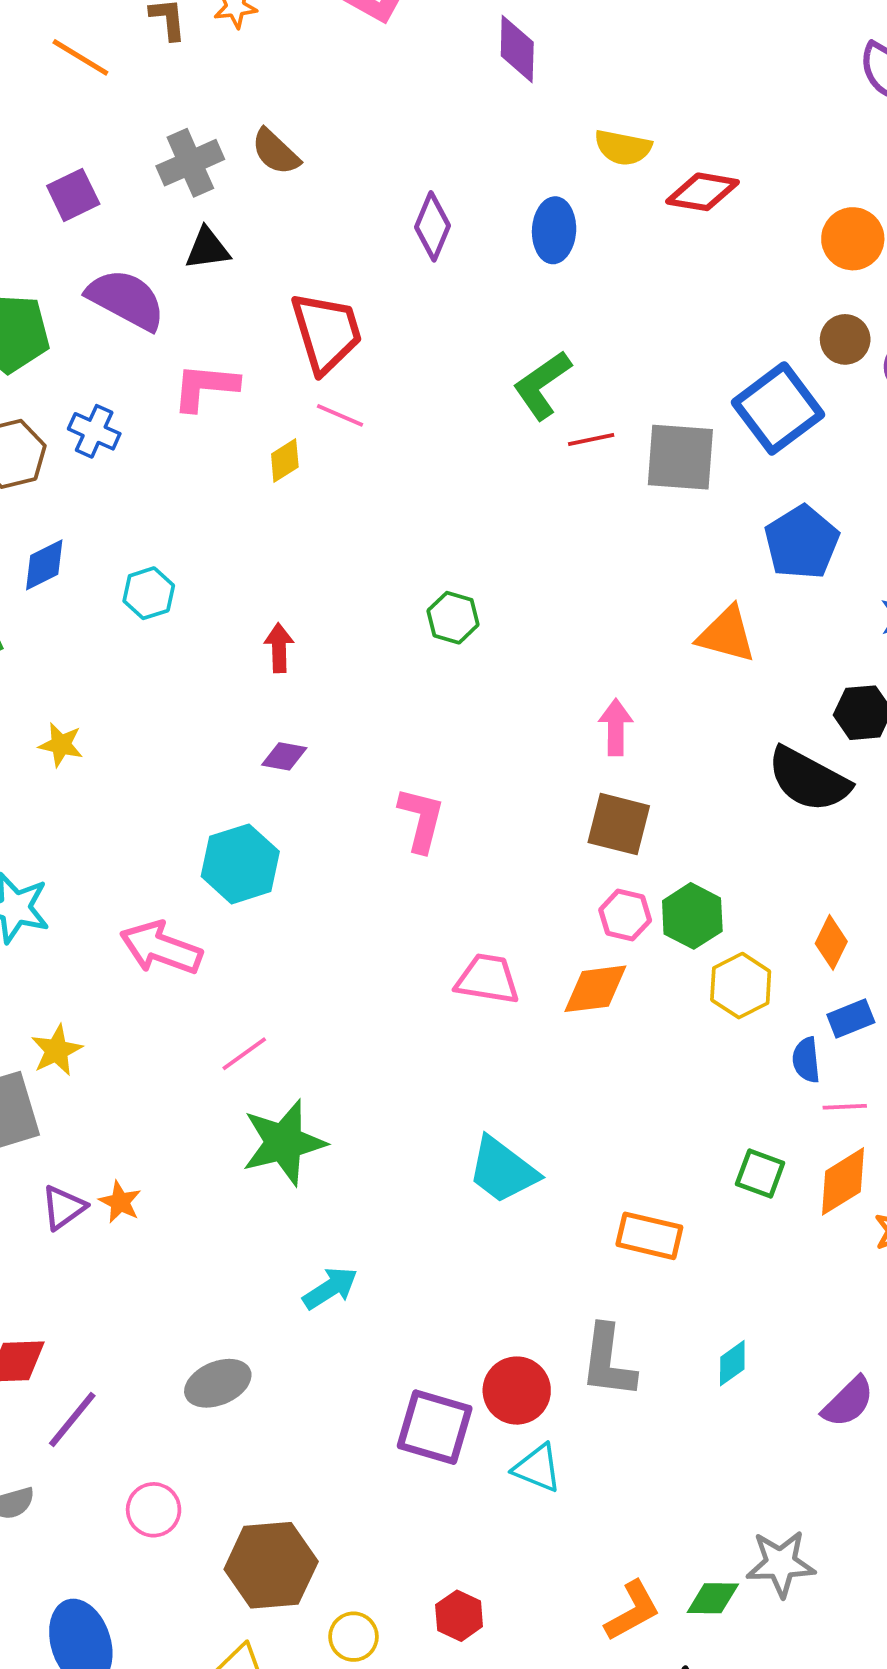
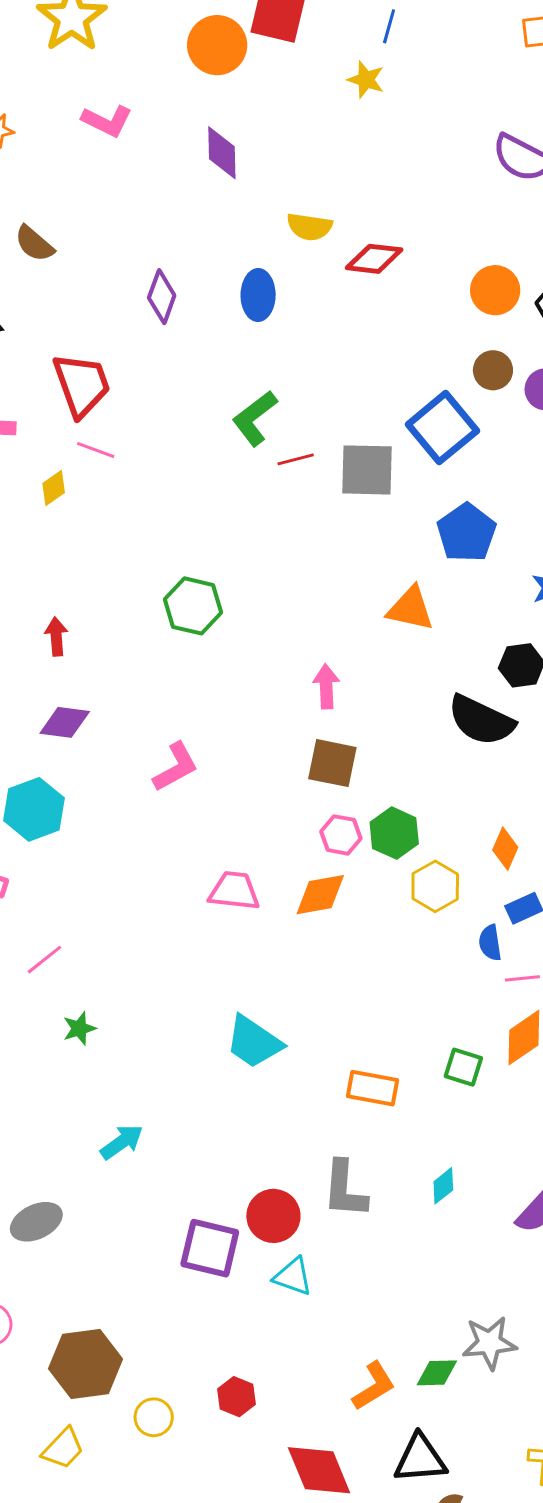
green hexagon: (453, 618) -> (193, 606), size x1.4
purple diamond: (284, 756) -> (65, 722), size x1.4
pink L-shape: (421, 819) -> (176, 767), turned 50
green star: (284, 1143) -> (79, 1028), size x0.5
green square: (760, 1174) -> (463, 1067), moved

